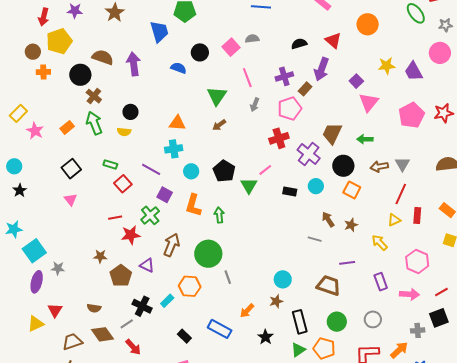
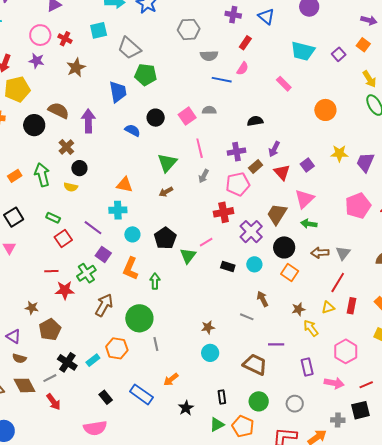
red triangle: (333, 40) -> (282, 172), moved
purple arrow: (322, 69) -> (274, 149), size x0.7
purple trapezoid: (413, 71) -> (365, 162), turned 45
brown cross: (94, 96) -> (66, 147), moved
pink triangle: (369, 102) -> (304, 199), moved
brown star: (351, 225) -> (298, 309), moved
purple triangle: (147, 265) -> (13, 336), moved
brown star: (276, 301) -> (208, 327), moved
black rectangle: (300, 322) -> (222, 397), size x0.6

